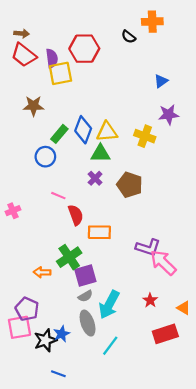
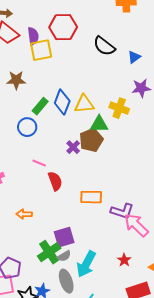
black semicircle: (129, 37) -> (104, 46), moved, size x1.6
green triangle: (100, 153) -> (99, 124), moved
brown pentagon: (130, 185) -> (91, 140), moved, turned 30
orange rectangle: (99, 232) -> (91, 197), moved
green cross: (69, 257) -> (49, 252), moved
orange arrow: (42, 272) -> (24, 214), moved

